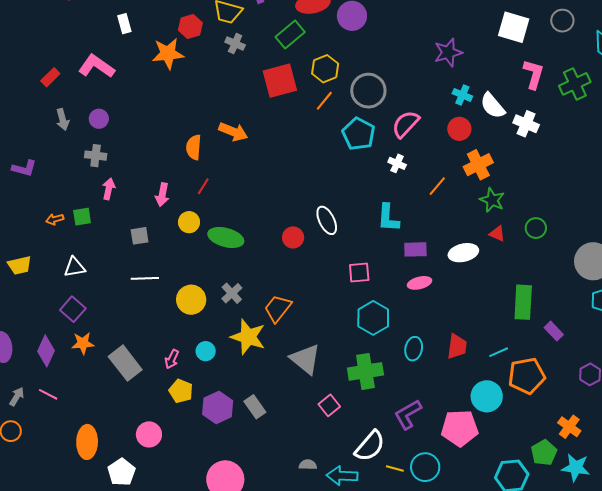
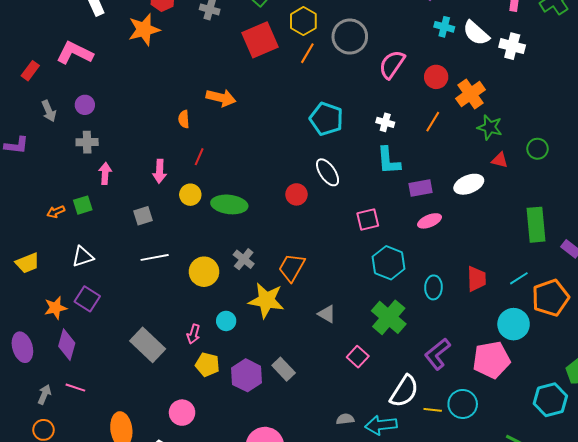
red circle: (459, 129) -> (436, 77), moved
cyan pentagon: (359, 134) -> (326, 119), moved
orange semicircle: (194, 147) -> (184, 119), size x0.7
white cross: (397, 163) -> (385, 122), moved
purple L-shape: (24, 168) -> (16, 145), moved
orange star: (83, 343) -> (55, 308), moved
gray triangle: (305, 359) -> (327, 314), size x0.6
green cross: (365, 371) -> (389, 317), turned -32

